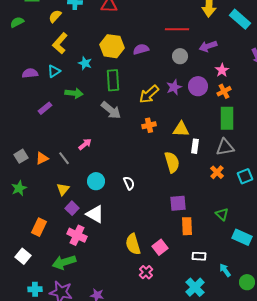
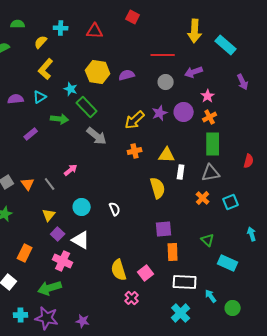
green rectangle: (113, 80) -> (87, 107), moved, turned -40
orange triangle: (42, 158) -> (28, 184), turned -40
white rectangle: (199, 256) -> (185, 282), size x1.6

